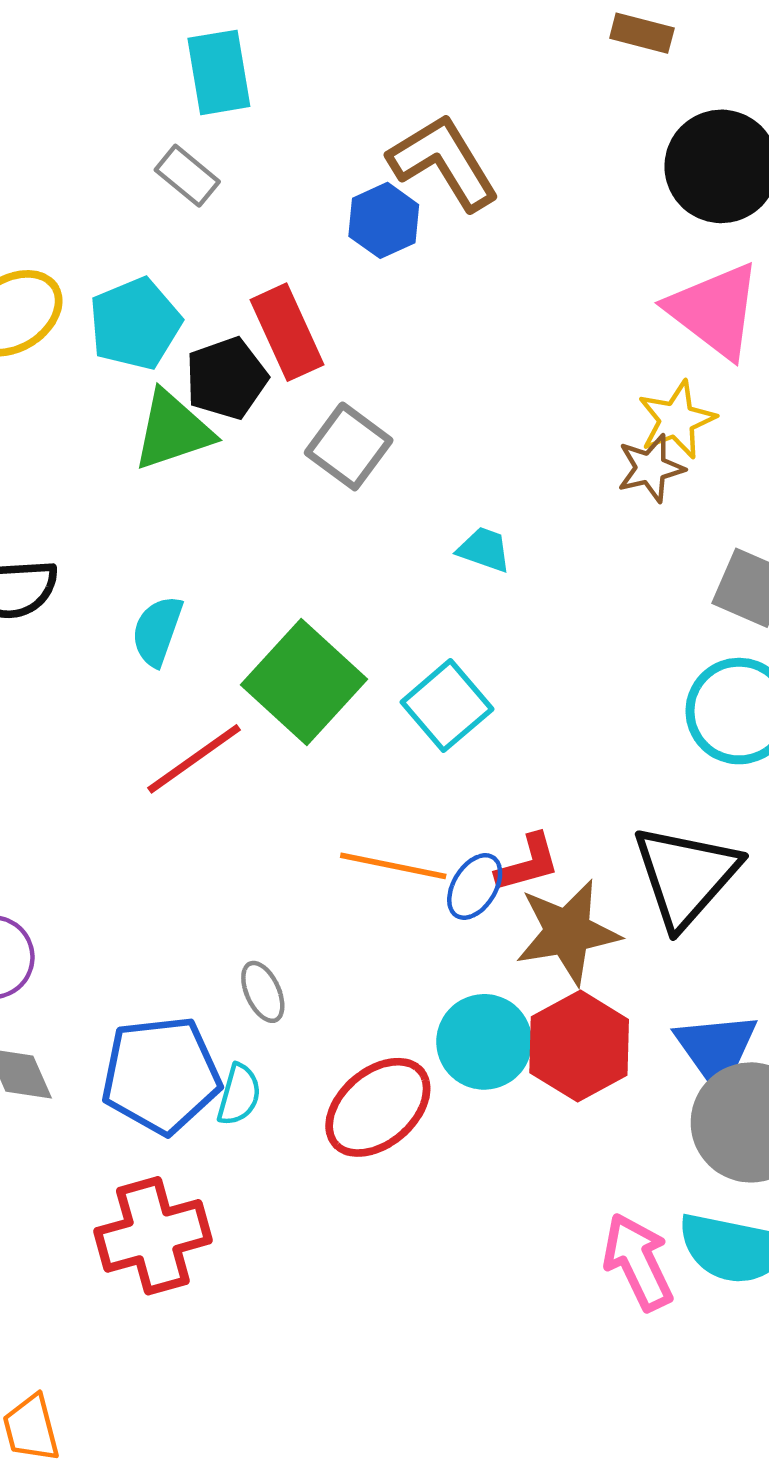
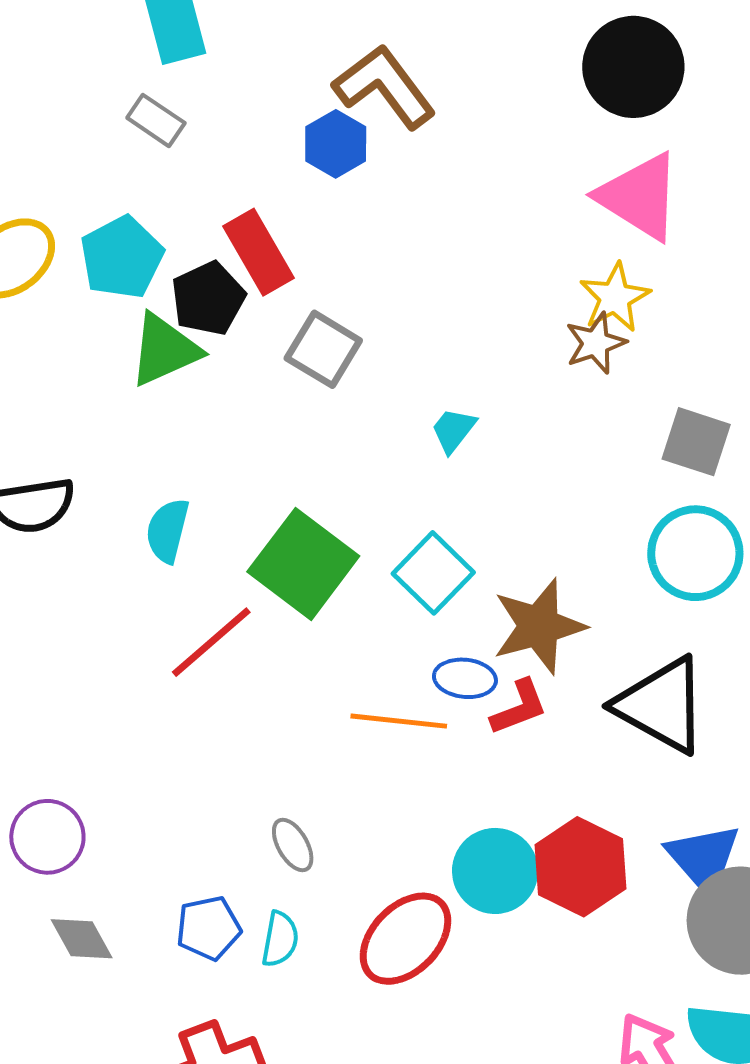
cyan trapezoid: (484, 550) -> (453, 430), turned -66
black triangle: (686, 876) -> (661, 705), turned -37
blue ellipse: (475, 886) -> (465, 678), moved, turned 70
brown star: (568, 932) -> (539, 626), moved
blue pentagon: (161, 1075) -> (208, 928), size x0.6

